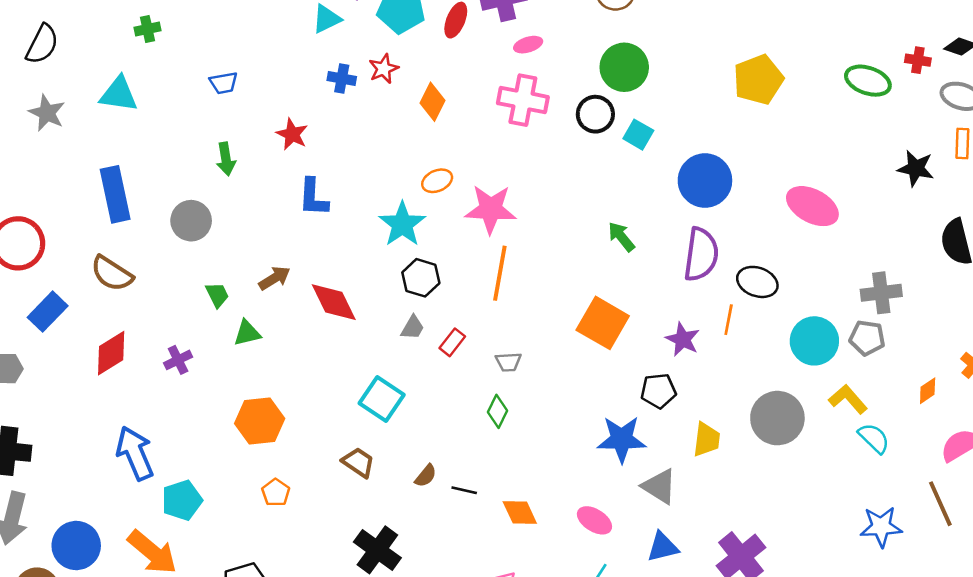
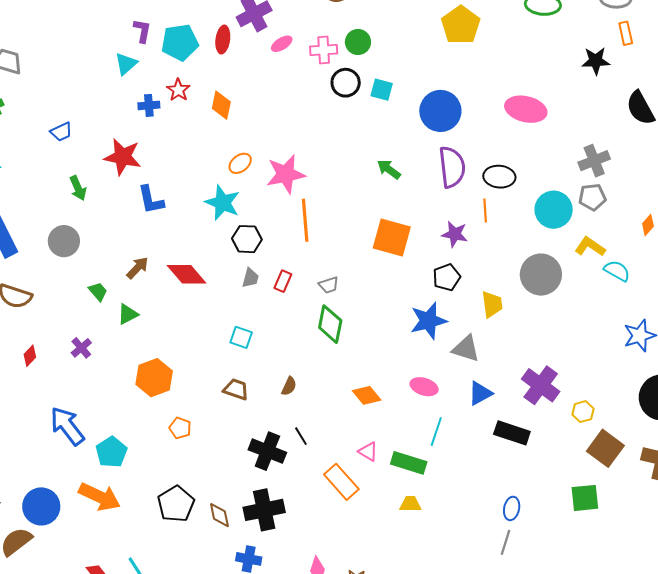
green circle: (624, 67) -> (358, 42), size x0.7
pink cross: (523, 100) -> (324, 50), moved, size x0.7
red star: (292, 134) -> (123, 157), size x1.5
red diamond: (111, 353) -> (30, 356), size x0.6
cyan square: (382, 399) -> (241, 337), size x0.7
green diamond: (497, 411) -> (330, 324), size x1.5
black line: (464, 490) -> (301, 436), moved, turned 60

